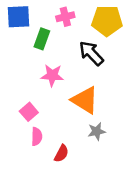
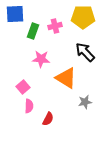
pink cross: (65, 17) -> (55, 26), moved
black arrow: (91, 53) -> (85, 52), moved
gray star: (97, 131) -> (85, 102), moved

